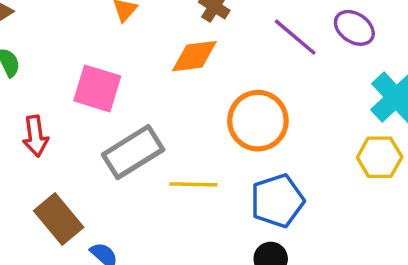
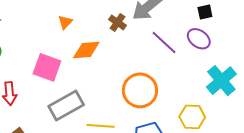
orange diamond: (194, 56) -> (86, 50), moved
yellow hexagon: (380, 157) -> (192, 117), moved

